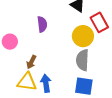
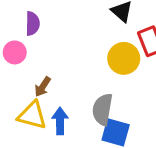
purple semicircle: (42, 24) -> (33, 24), moved
gray semicircle: (82, 60) -> (102, 109), moved

